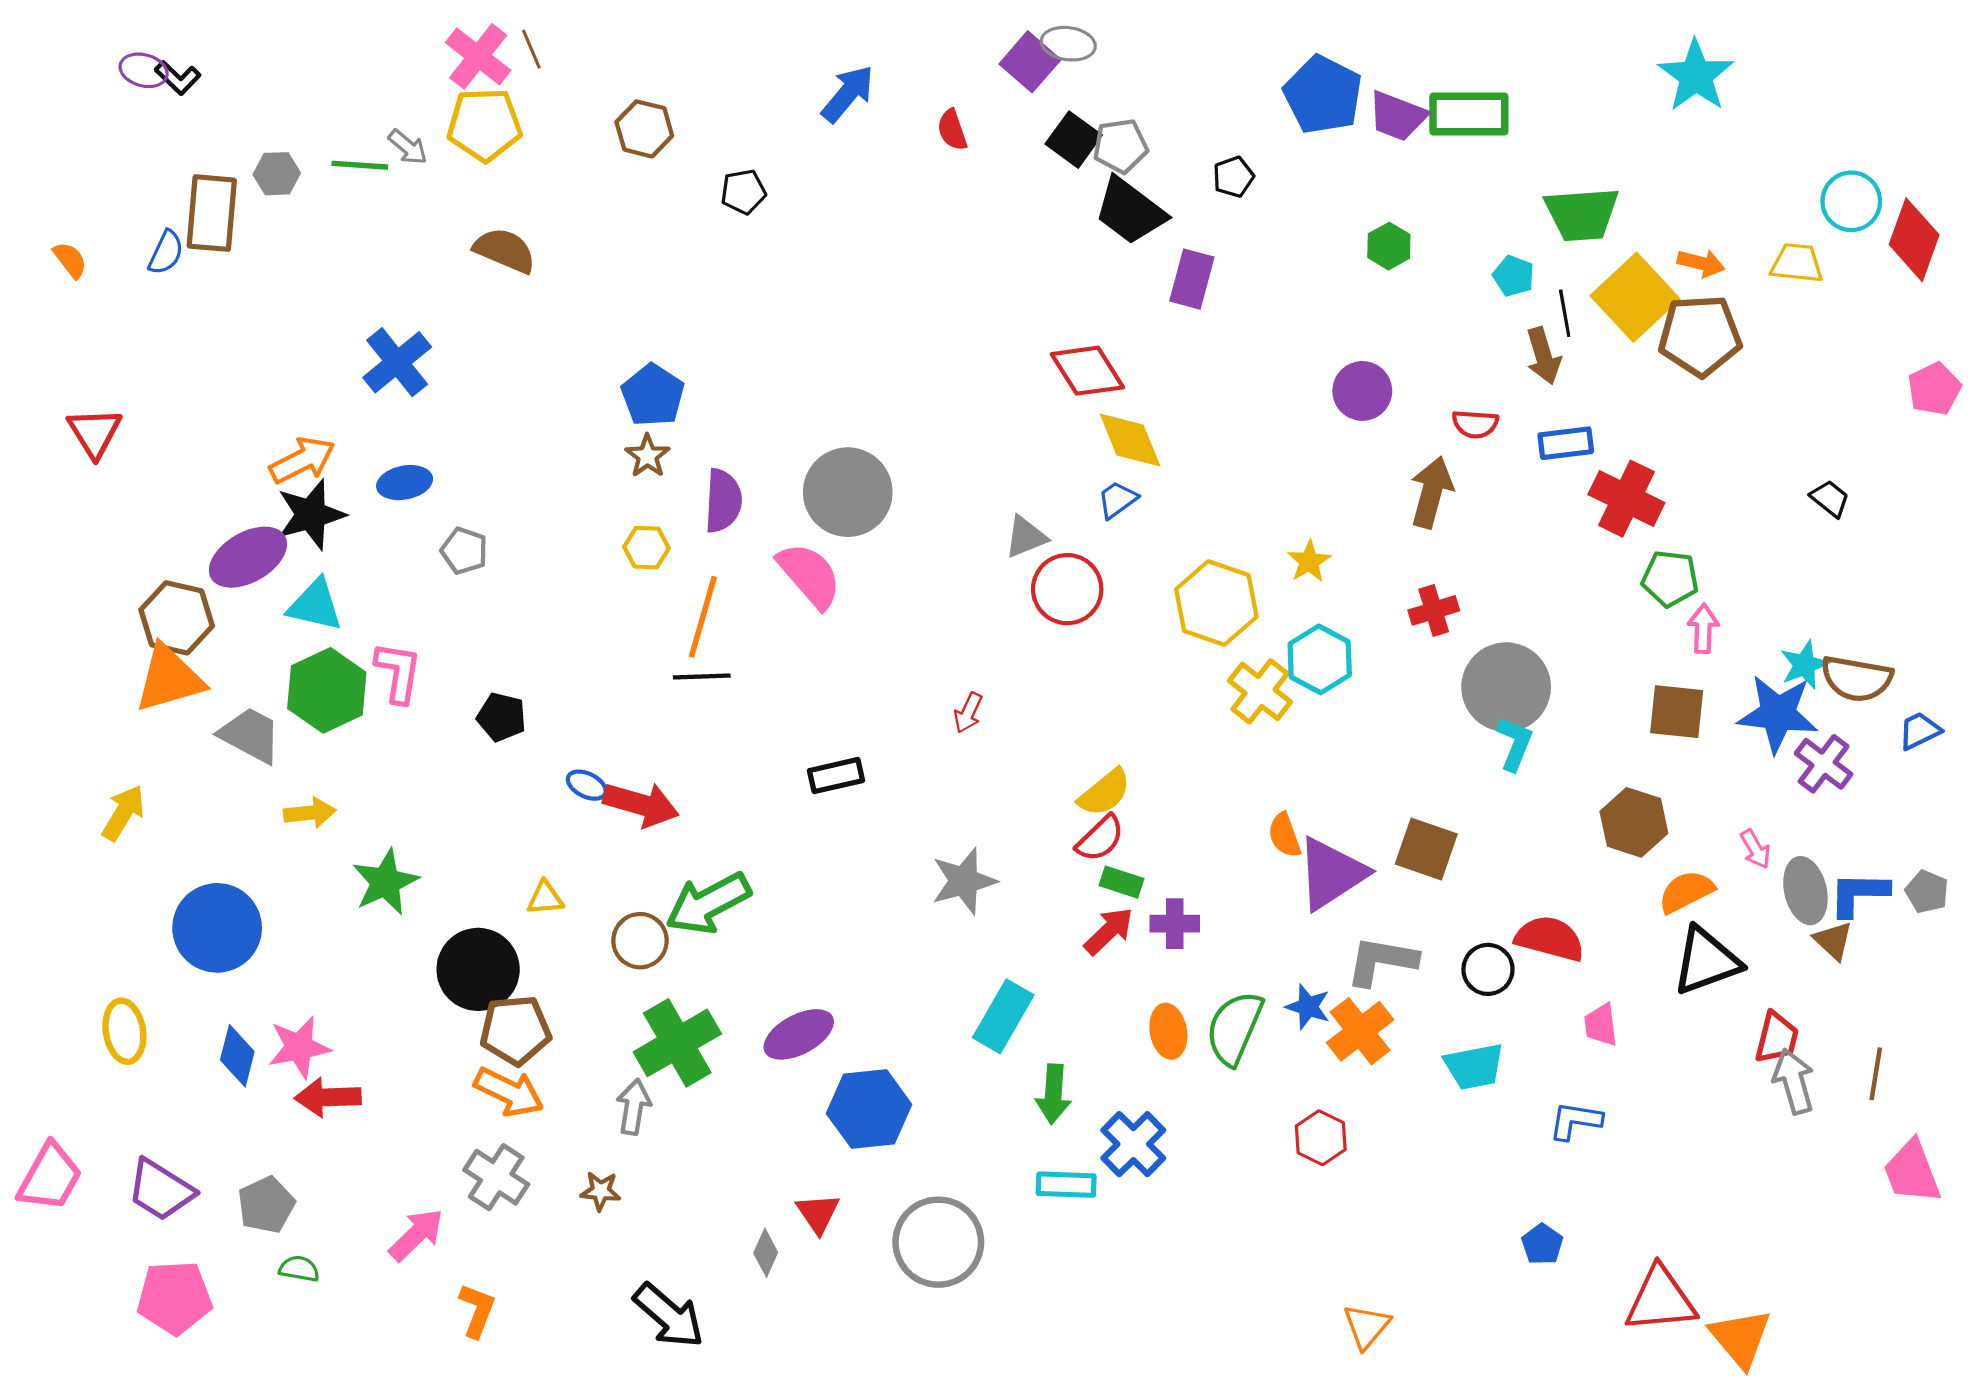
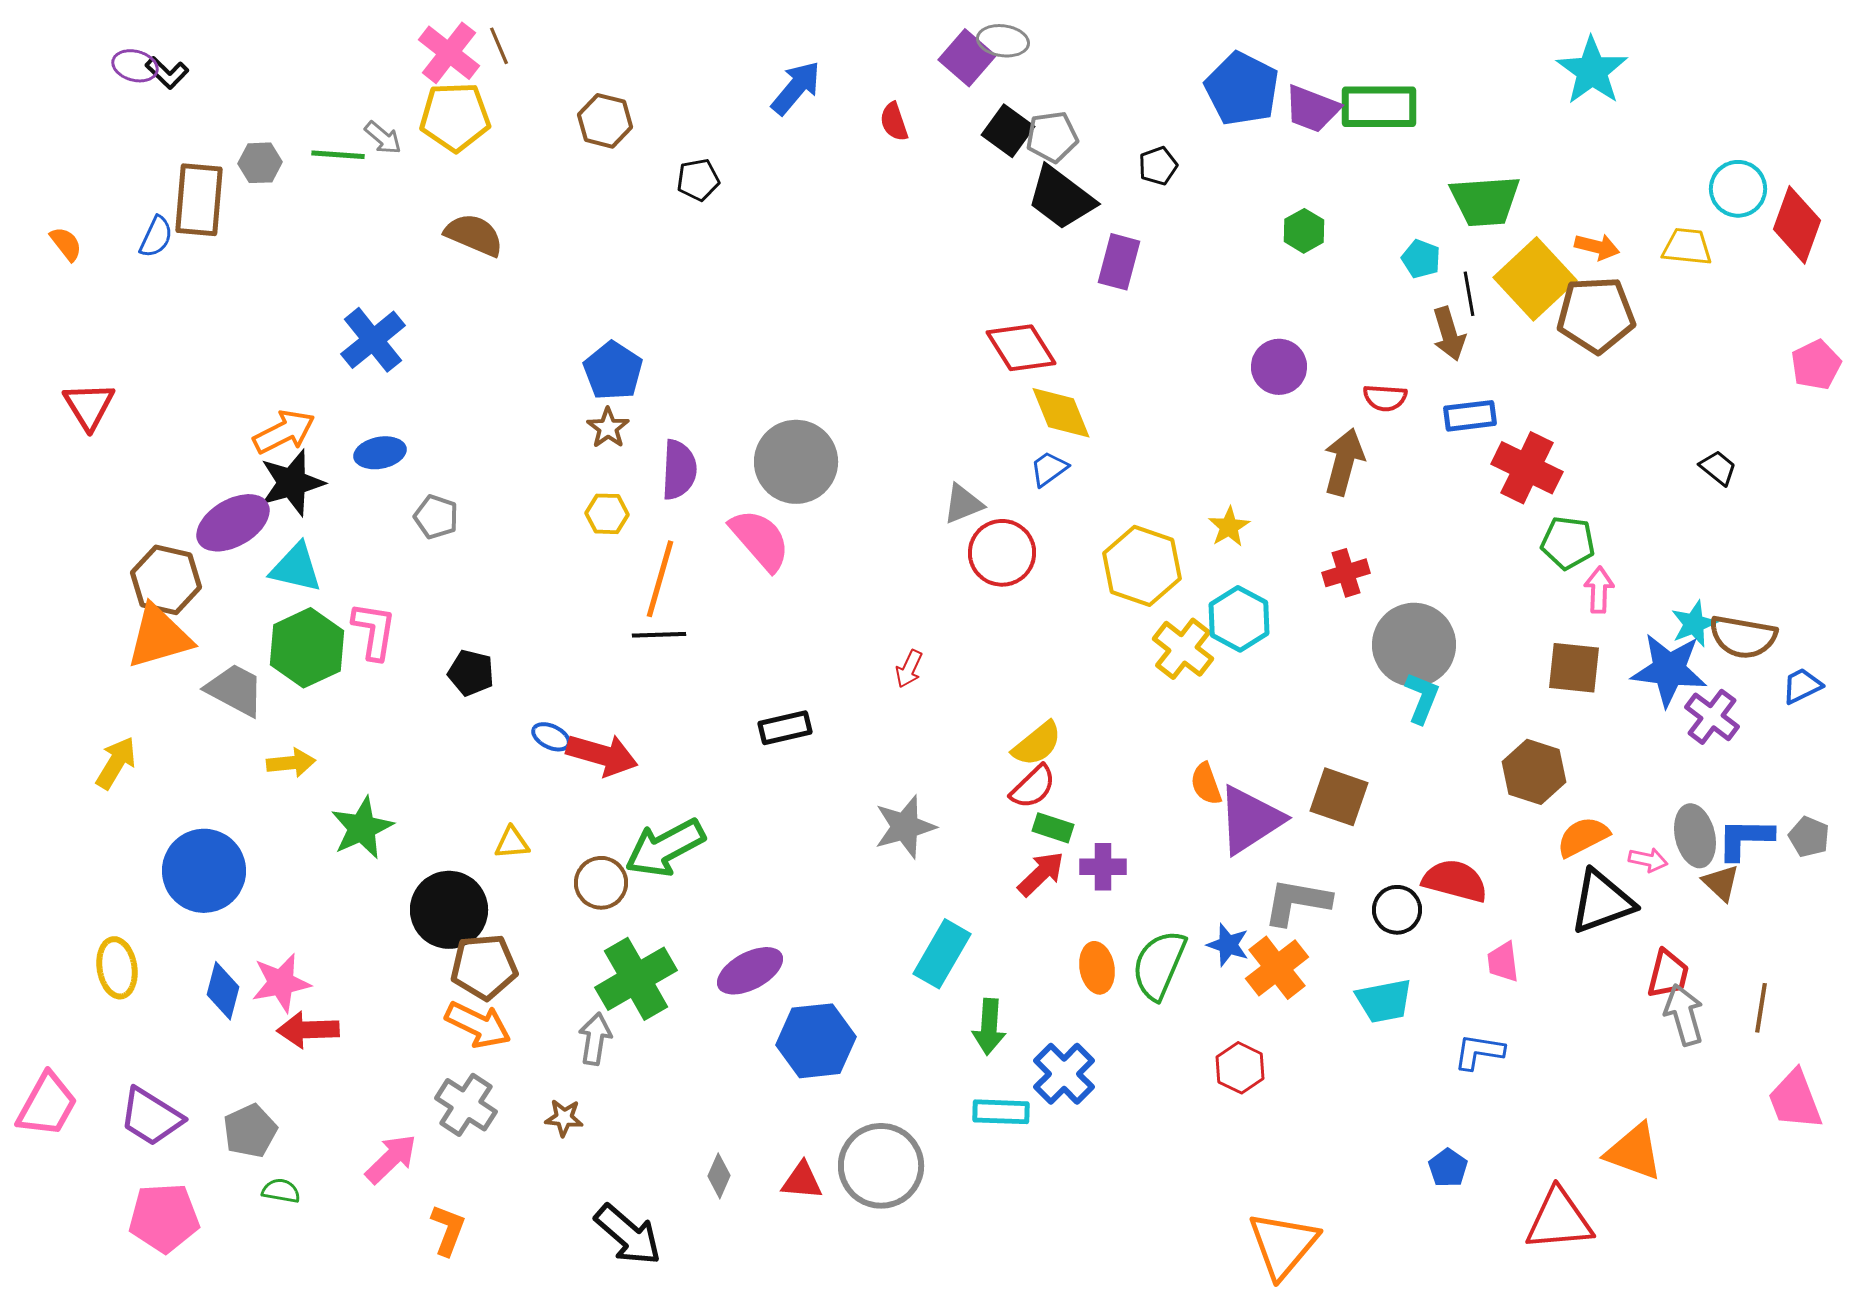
pink arrow: (1755, 849) -> (1648, 860), moved, turned -48
red triangle: (818, 1213) -> (802, 1181), moved, turned -51
orange triangle: (1367, 1326) -> (1283, 1245), size x1.6
orange triangle: (1740, 1338) -> (1634, 1152), moved, turned -30

